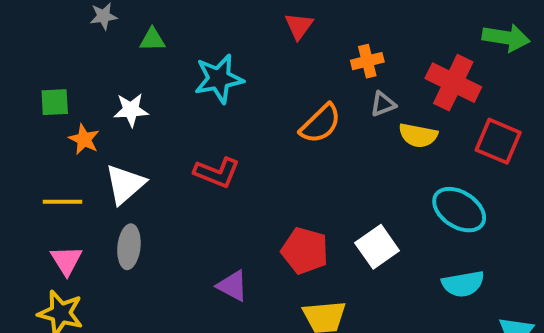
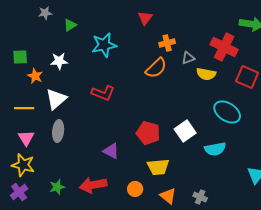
green triangle: (152, 40) -> (70, 25), turned -32
orange cross: (367, 61) -> (167, 43), moved
cyan semicircle: (463, 284) -> (215, 149), moved

